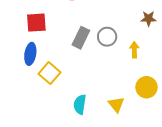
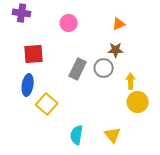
brown star: (149, 19) -> (116, 50), moved
yellow circle: (146, 87) -> (138, 102), moved

